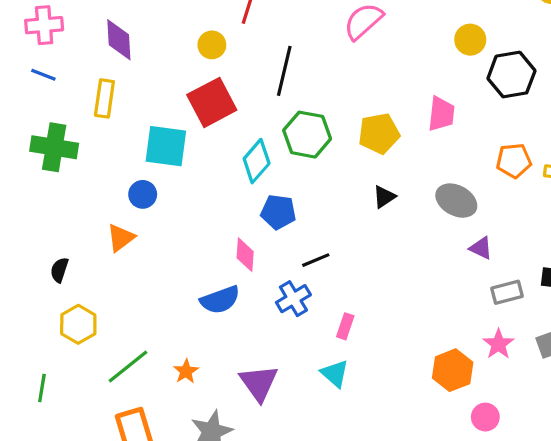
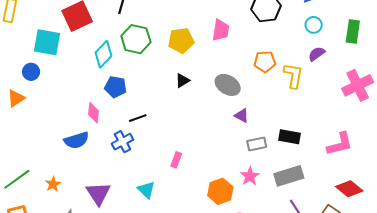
pink rectangle: (345, 326) -> (176, 160), moved

